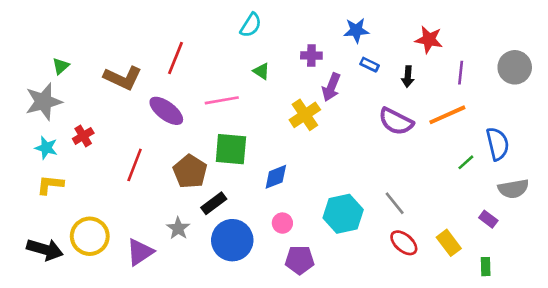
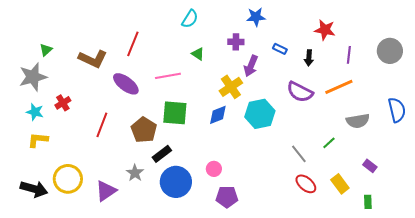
blue star: (356, 30) -> (256, 17), moved
blue semicircle: (498, 144) -> (397, 110), moved
green line: (466, 162) -> (329, 143), moved
blue diamond: (276, 177) -> (218, 115), moved
gray semicircle: (513, 189) -> (358, 121), moved
cyan hexagon: (343, 214) -> (260, 114), moved

